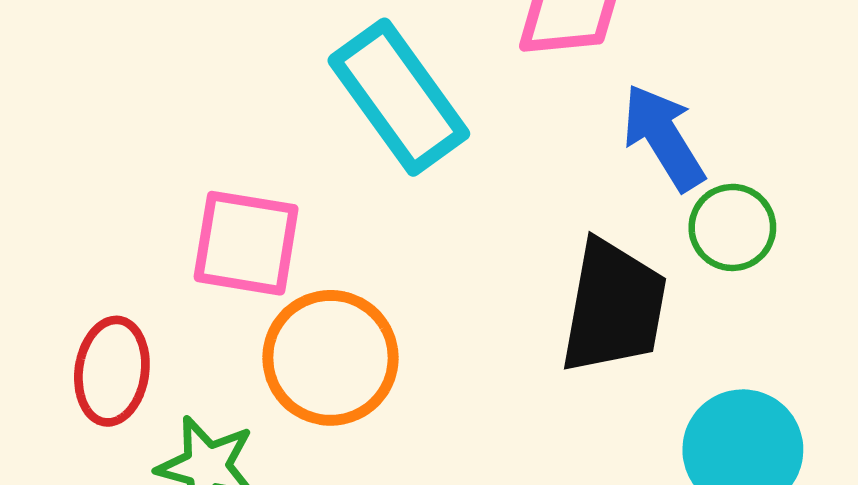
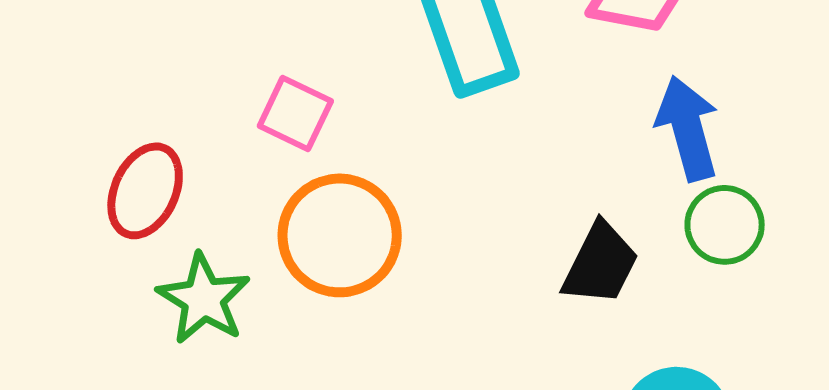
pink square: (246, 243) -> (295, 113), size x0.7
black trapezoid: (614, 307) -> (600, 264), size x0.7

